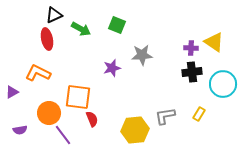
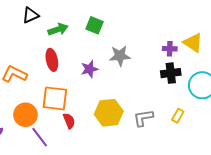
green arrow: (81, 29) -> (58, 29), turned -48
red ellipse: (47, 39) -> (52, 60), moved
yellow hexagon: (135, 130) -> (109, 113), moved

